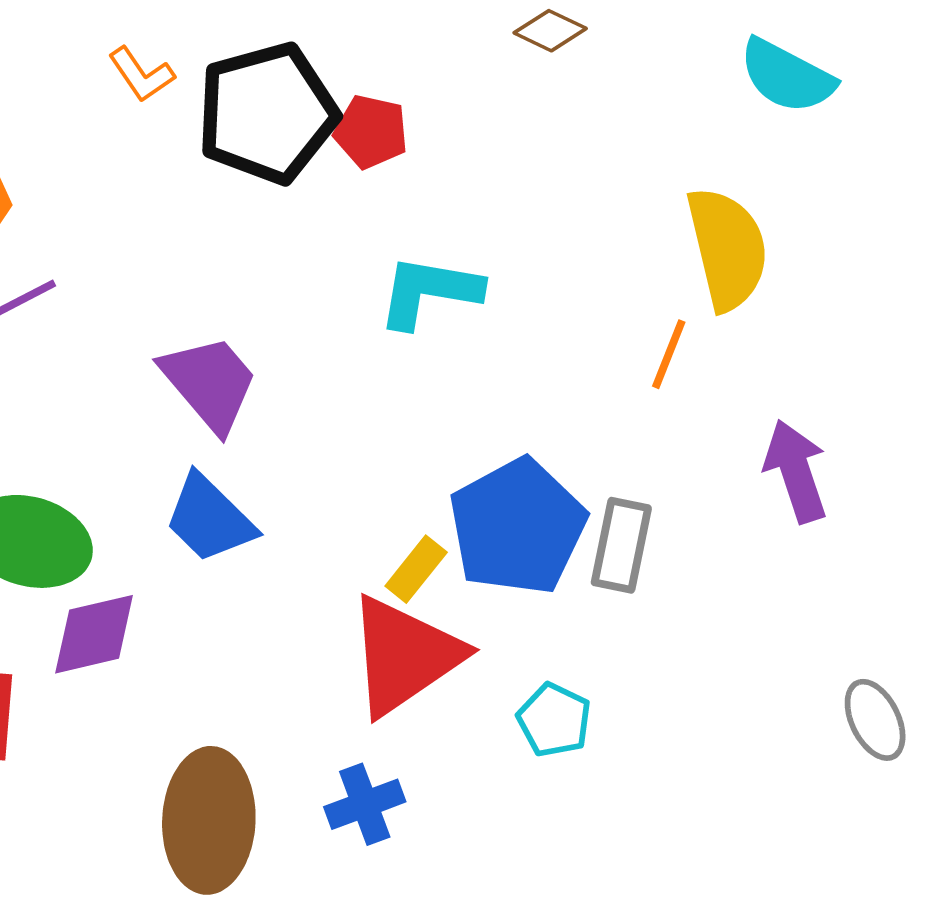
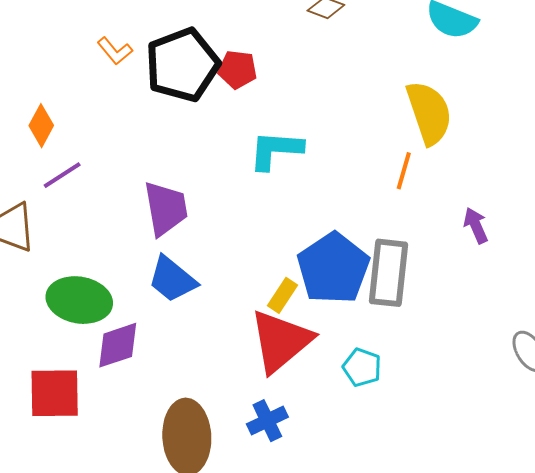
purple trapezoid: (210, 383) -> (166, 208), turned 36
purple arrow: (796, 471) -> (476, 226), size x0.7
gray rectangle: (621, 545) -> (388, 273), size x1.4

